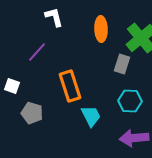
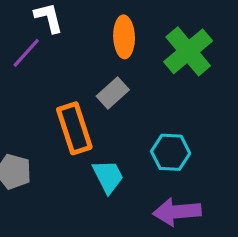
purple line: (37, 52) -> (26, 53), moved
gray rectangle: (122, 64) -> (113, 93), moved, turned 30

